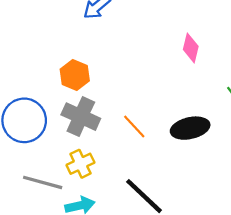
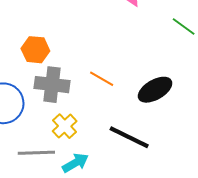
black ellipse: (190, 128) -> (155, 90), moved

